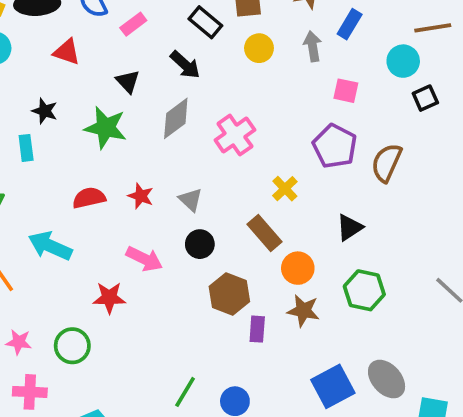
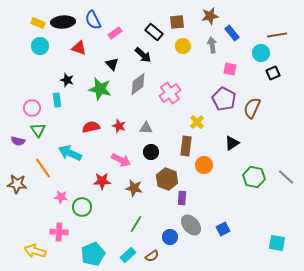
blue rectangle: (350, 24) -> (232, 33), turned -70
gray triangle: (191, 200) -> (146, 128), turned -40
brown rectangle: (265, 233) -> (186, 146), turned 48
green hexagon: (364, 290) -> (254, 177), moved
brown star: (303, 311) -> (134, 188), moved
pink star: (19, 342) -> (61, 197), moved
gray ellipse: (387, 379) -> (191, 225), moved
blue square: (333, 386) -> (223, 229), size x0.6
green line: (185, 392) -> (136, 224), moved

